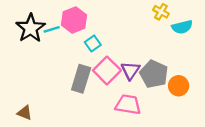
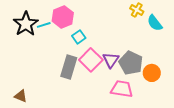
cyan semicircle: (182, 27) -> (155, 23), turned 66
pink trapezoid: (128, 105) -> (122, 89), moved

